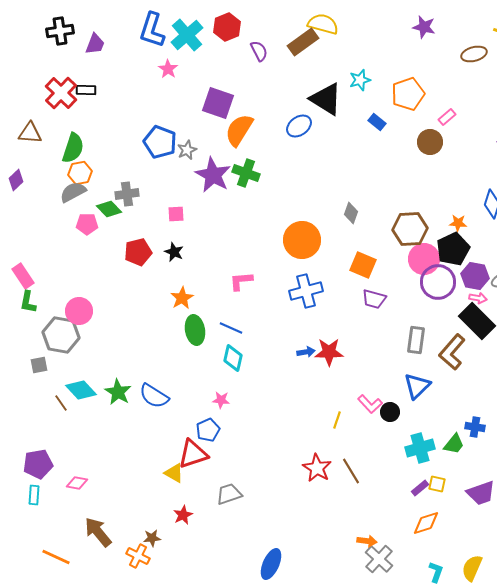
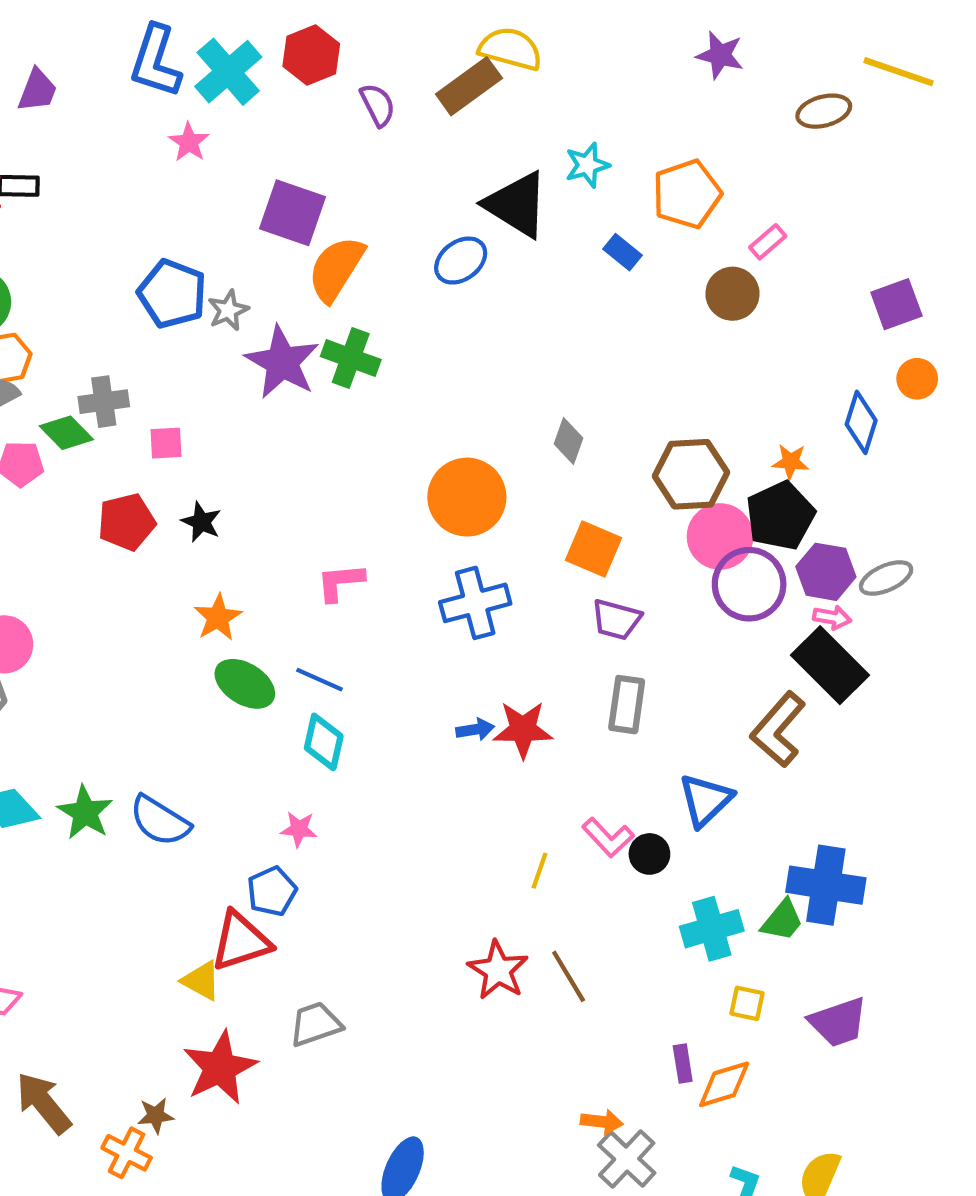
pink square: (176, 214) -> (166, 443), moved
green ellipse: (195, 330) -> (245, 684), turned -48
gray rectangle: (416, 340) -> (627, 705), moved
blue cross: (475, 427) -> (826, 885), size x1.8
purple rectangle: (420, 488) -> (683, 1064), moved, turned -60
red star: (183, 515) -> (220, 1068), size x1.8

